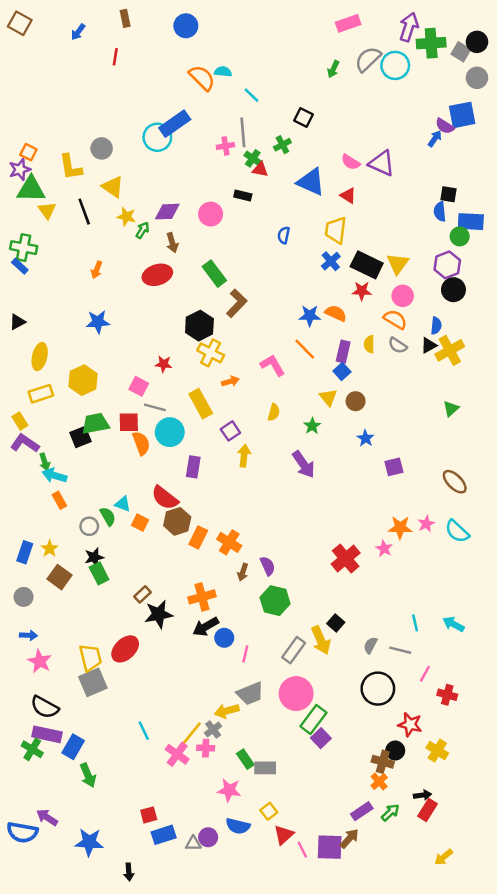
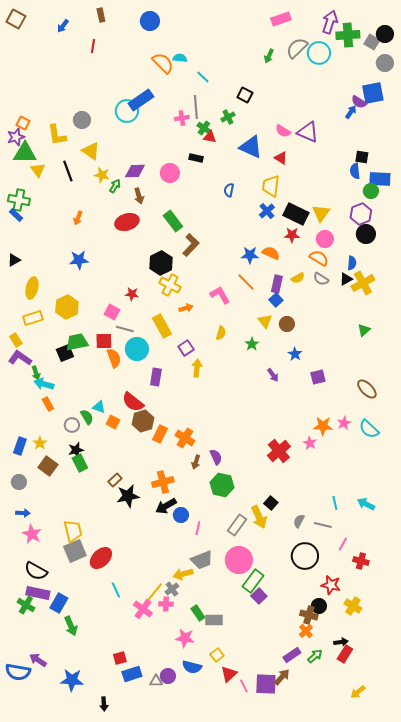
yellow semicircle: (369, 344) -> (298, 278), turned -120
purple arrow: (304, 464) -> (273, 375), moved, size x0.6
red ellipse: (125, 649) -> (101, 558), moved

